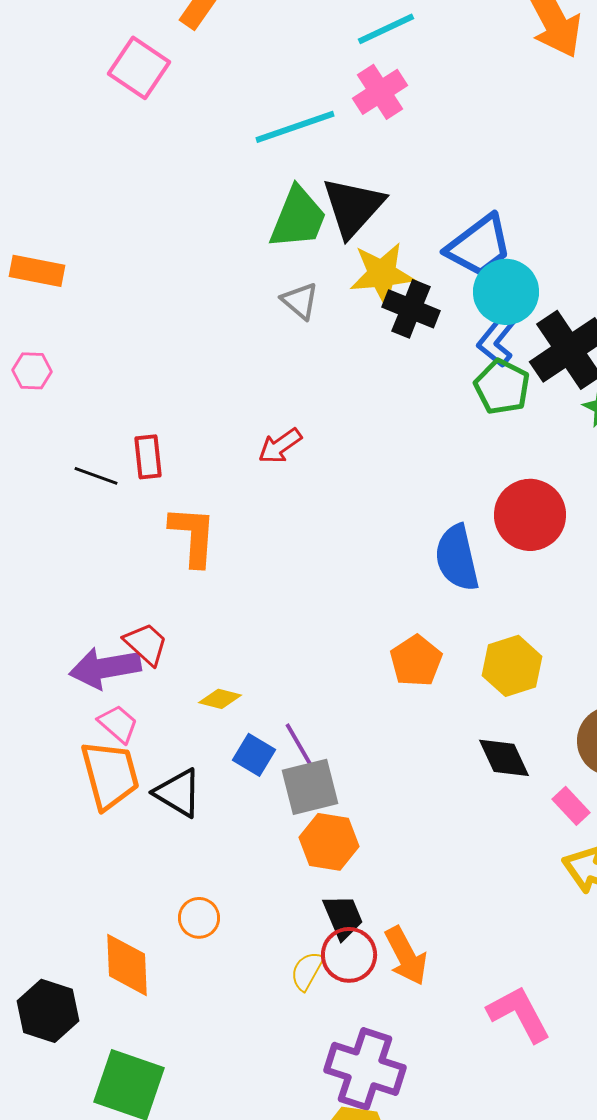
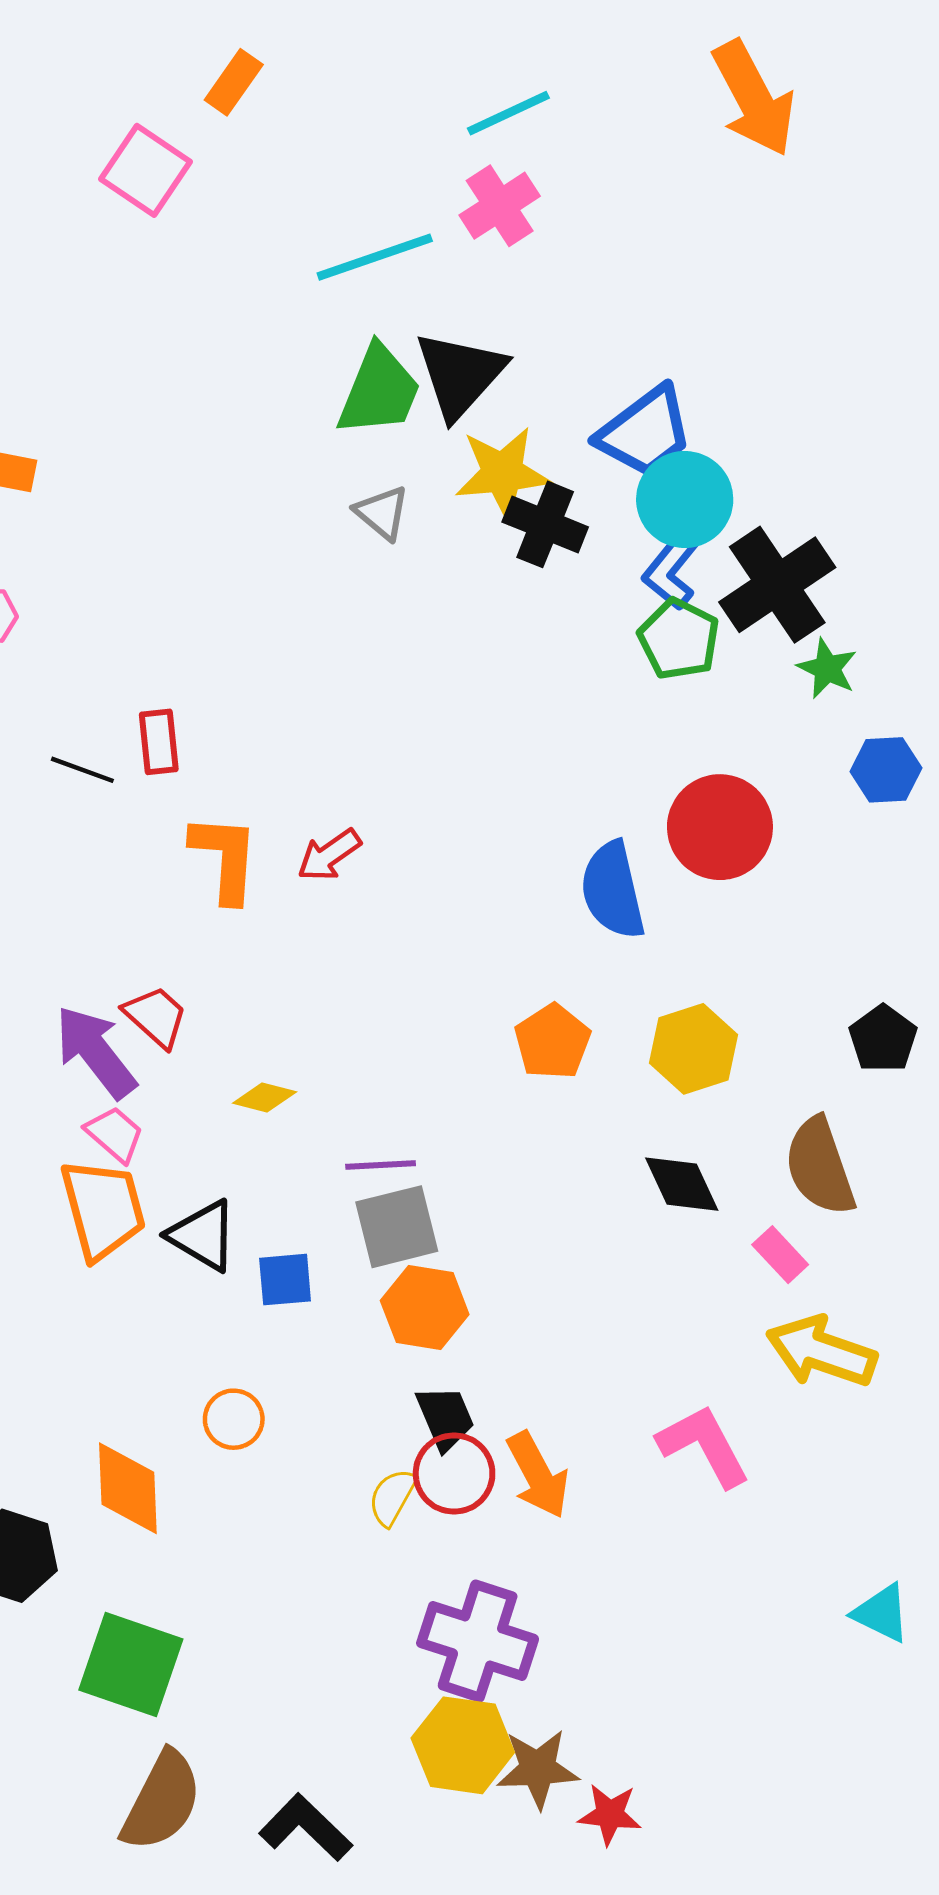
red arrow: (280, 446) -> (329, 855), moved
purple arrow: (105, 668) -> (96, 1052), turned 62
purple line: (299, 745) -> (381, 1165), turned -63
blue square: (254, 755) -> (285, 1280), moved, turned -36
pink L-shape: (519, 1014) -> (704, 1446), moved

